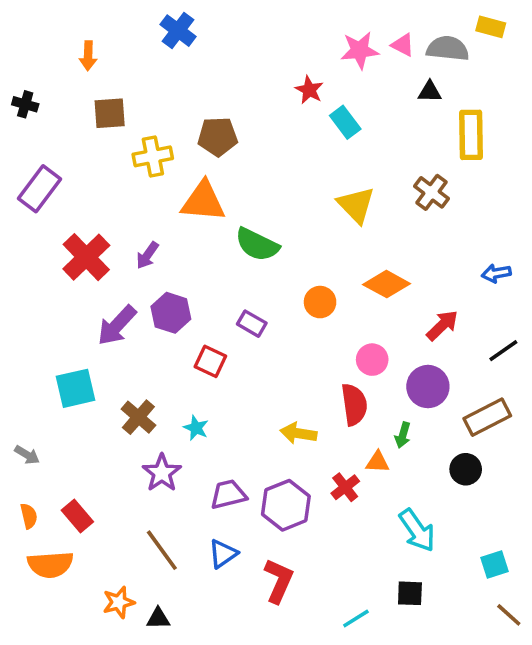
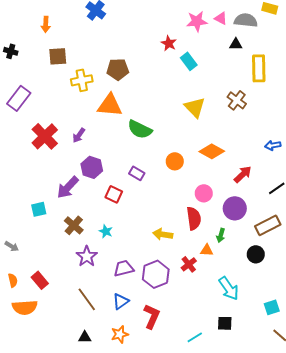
purple arrow: (117, 325) -> (68, 187), moved
cyan square: (76, 388) -> (39, 209), size x0.7
orange star: (119, 602) -> (120, 334), moved

